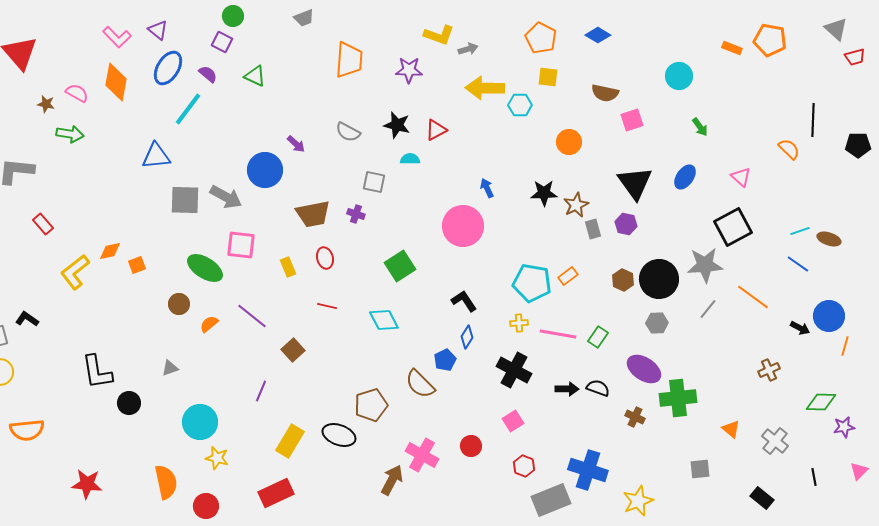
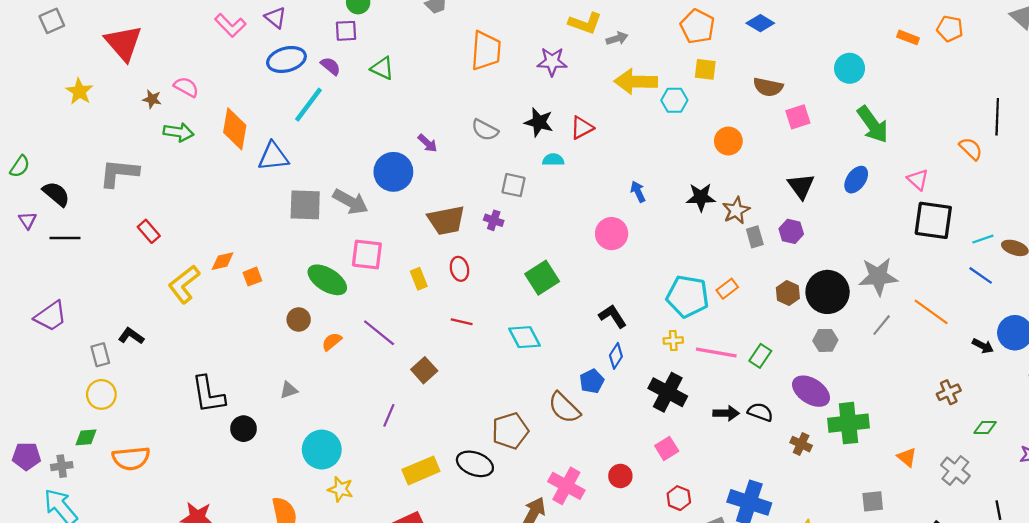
orange pentagon: (770, 40) -> (950, 29), size x0.7
purple square: (222, 42) -> (346, 31), turned -30
blue ellipse: (168, 68) -> (286, 59), turned 44
orange diamond: (116, 82) -> (235, 129), moved
green arrow: (700, 127) -> (873, 124), size x1.8
black triangle: (635, 183) -> (801, 186), size x0.7
pink circle: (463, 226) -> (612, 234), size x0.7
black square: (733, 227) -> (933, 220), moved, turned 36
green diamond: (821, 402) -> (985, 428), moved, size x0.7
yellow rectangle: (290, 441) -> (421, 470), turned 36

